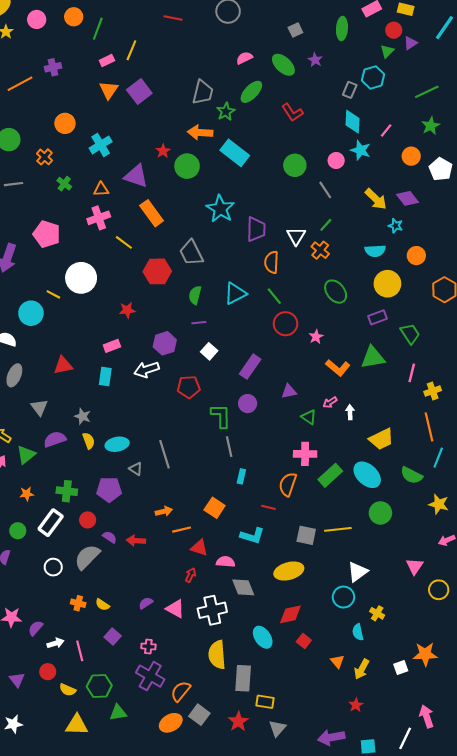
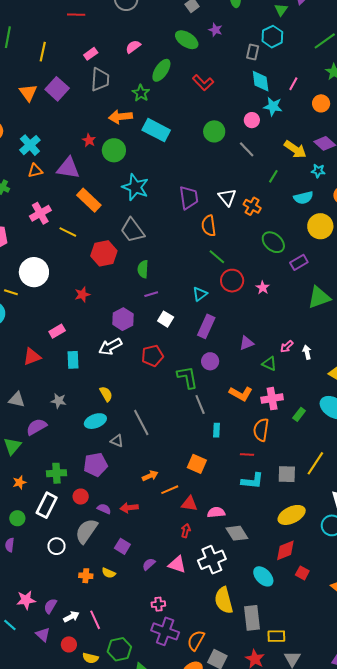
pink semicircle: (244, 58) -> (133, 47), moved
pink rectangle: (107, 60) -> (91, 54), moved
gray trapezoid: (203, 92) -> (100, 80), moved
orange triangle: (101, 189) -> (35, 171), moved
cyan star: (220, 209) -> (135, 187), moved
green line: (326, 225) -> (273, 176), moved
cyan triangle: (235, 293) -> (200, 294), moved, size x0.7
purple rectangle: (378, 317) -> (299, 262), moved
pink rectangle: (112, 346) -> (57, 331), moved
orange L-shape: (338, 368) -> (241, 394), moved
gray triangle: (39, 407) -> (17, 400), turned -30
yellow semicircle: (89, 441) -> (106, 394), moved
green rectangle: (330, 475) -> (299, 414), size x0.6
yellow line: (338, 529) -> (315, 463), turned -40
cyan L-shape: (252, 536) -> (252, 481), moved
yellow ellipse: (289, 571) -> (292, 515), moved
purple square: (113, 636) -> (122, 546), moved
purple triangle: (17, 680) -> (43, 635), moved

